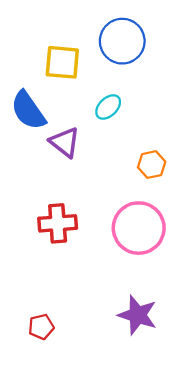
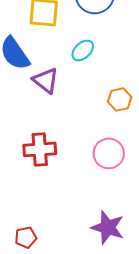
pink circle: (139, 228) -> (109, 153), size x0.7

